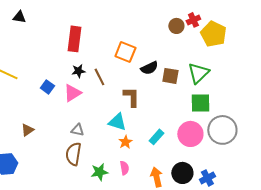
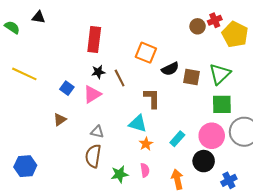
brown triangle: (27, 130) -> (60, 120), moved
black circle: (182, 173) -> (204, 161), moved

